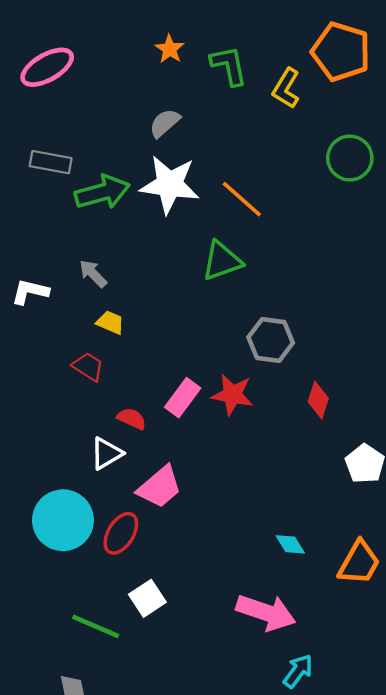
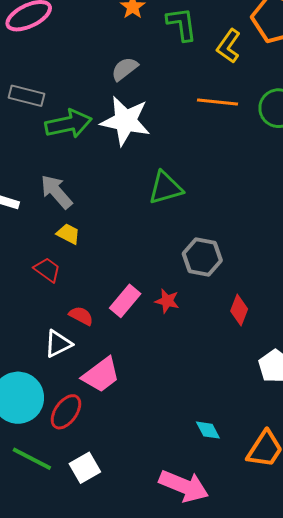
orange line: (242, 199) -> (218, 102), moved, turned -39
gray arrow: (93, 274) -> (56, 192), size x1.4
red star: (232, 395) -> (167, 301), size x0.7
green line: (96, 626) -> (32, 459), moved

